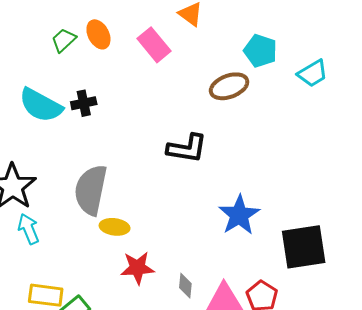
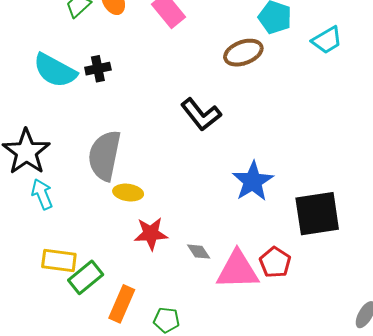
black L-shape: (187, 148) -> (201, 114), turned 42
gray diamond: (185, 286) -> (199, 252), turned -40

